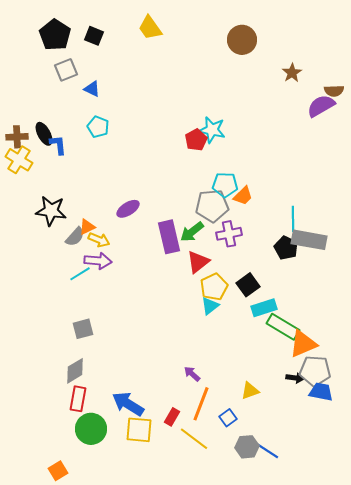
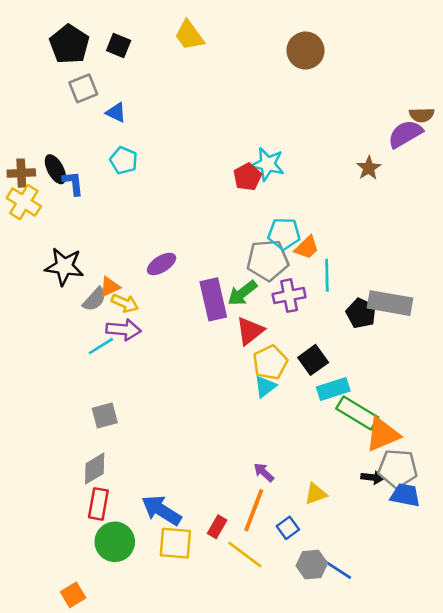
brown star: (292, 73) -> (369, 168), moved
cyan line: (293, 219) -> (327, 275), moved
purple arrow: (192, 374) -> (264, 472), moved

